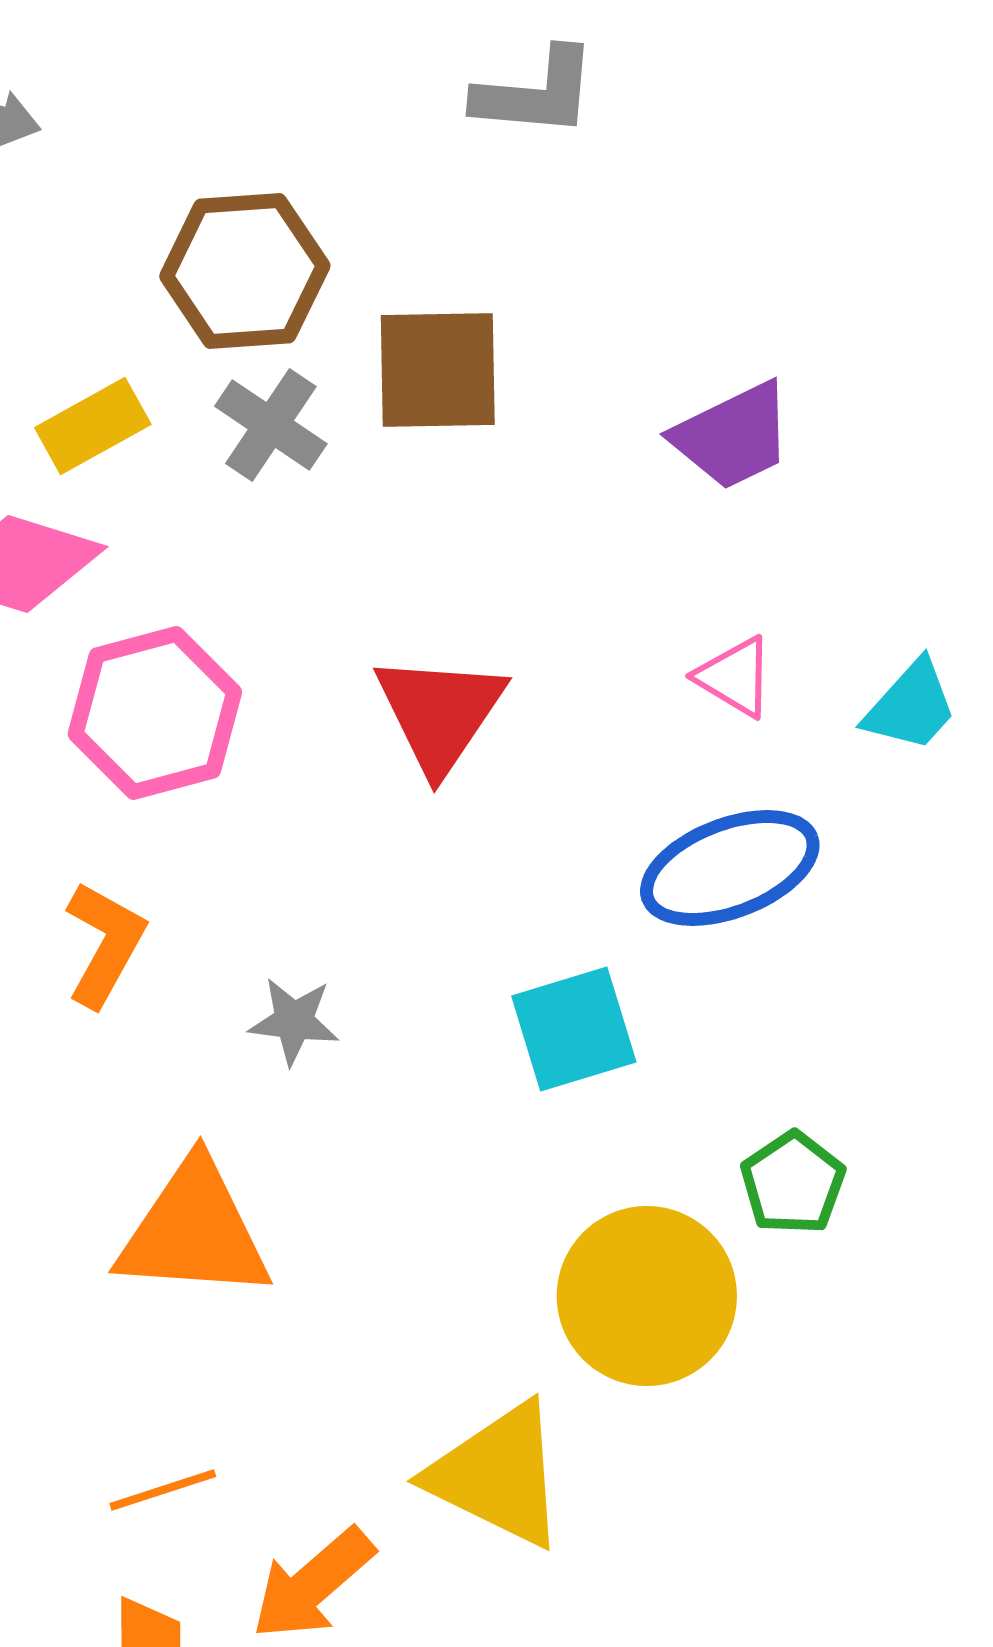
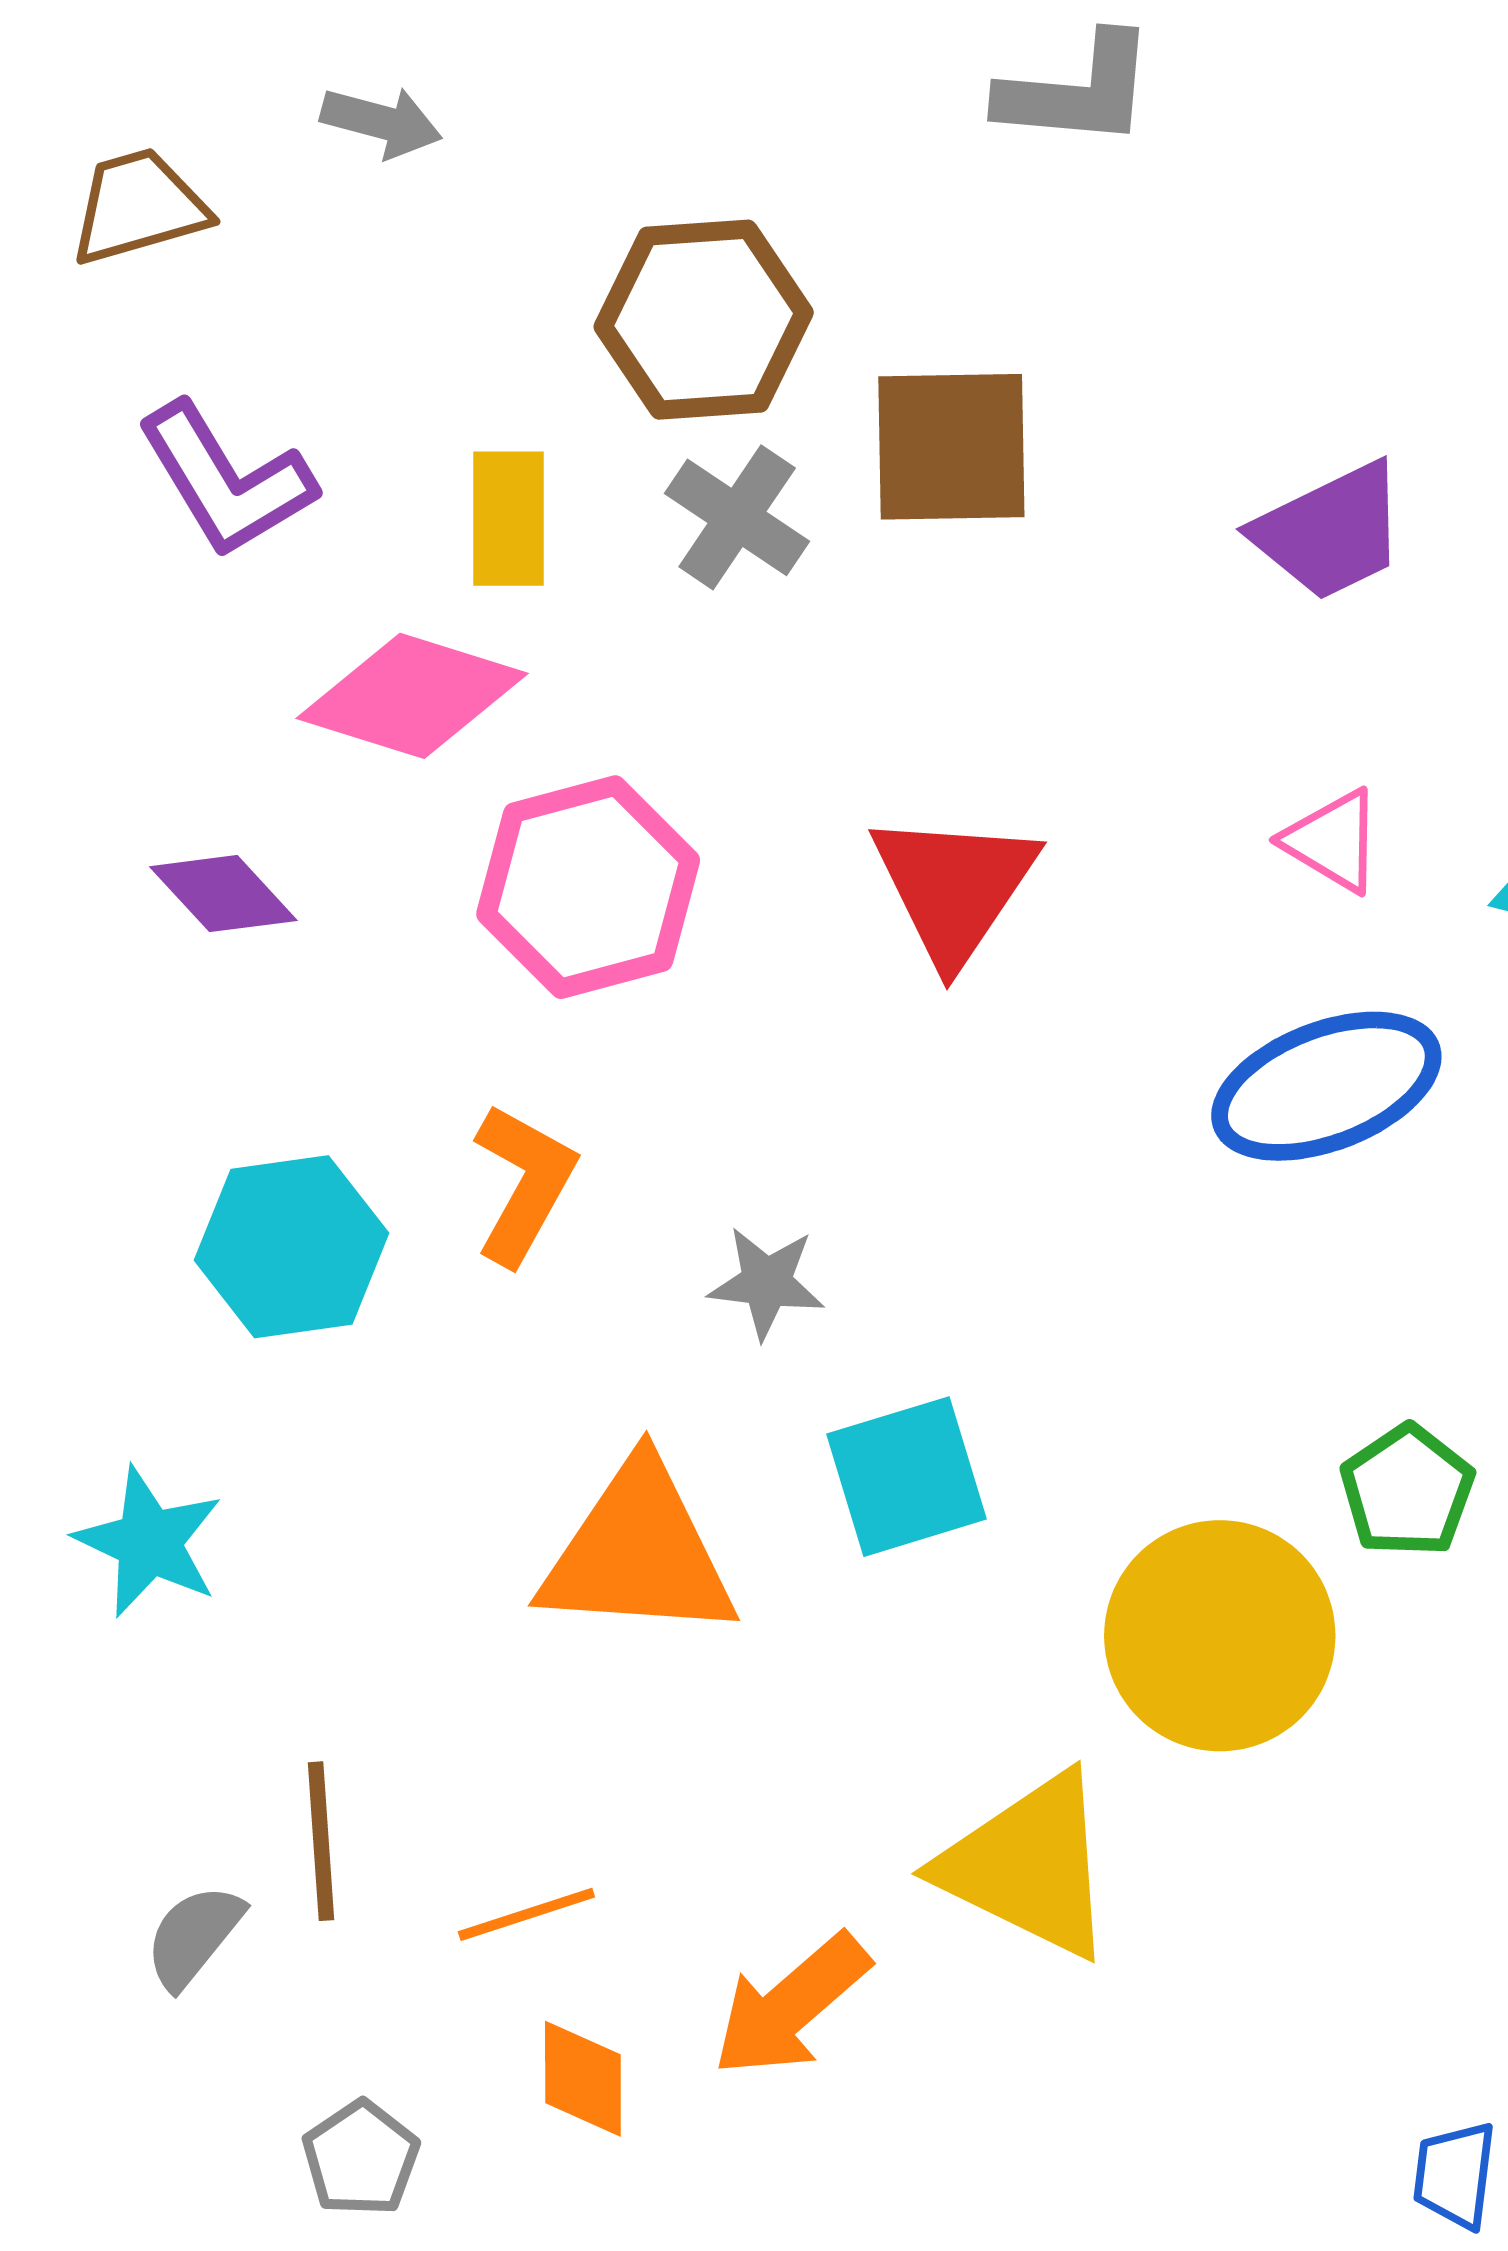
yellow rectangle: (93, 426) -> (508, 519), turned -61
cyan square: (574, 1029) -> (907, 1477), moved
orange line: (163, 1490) -> (526, 1914), moved

